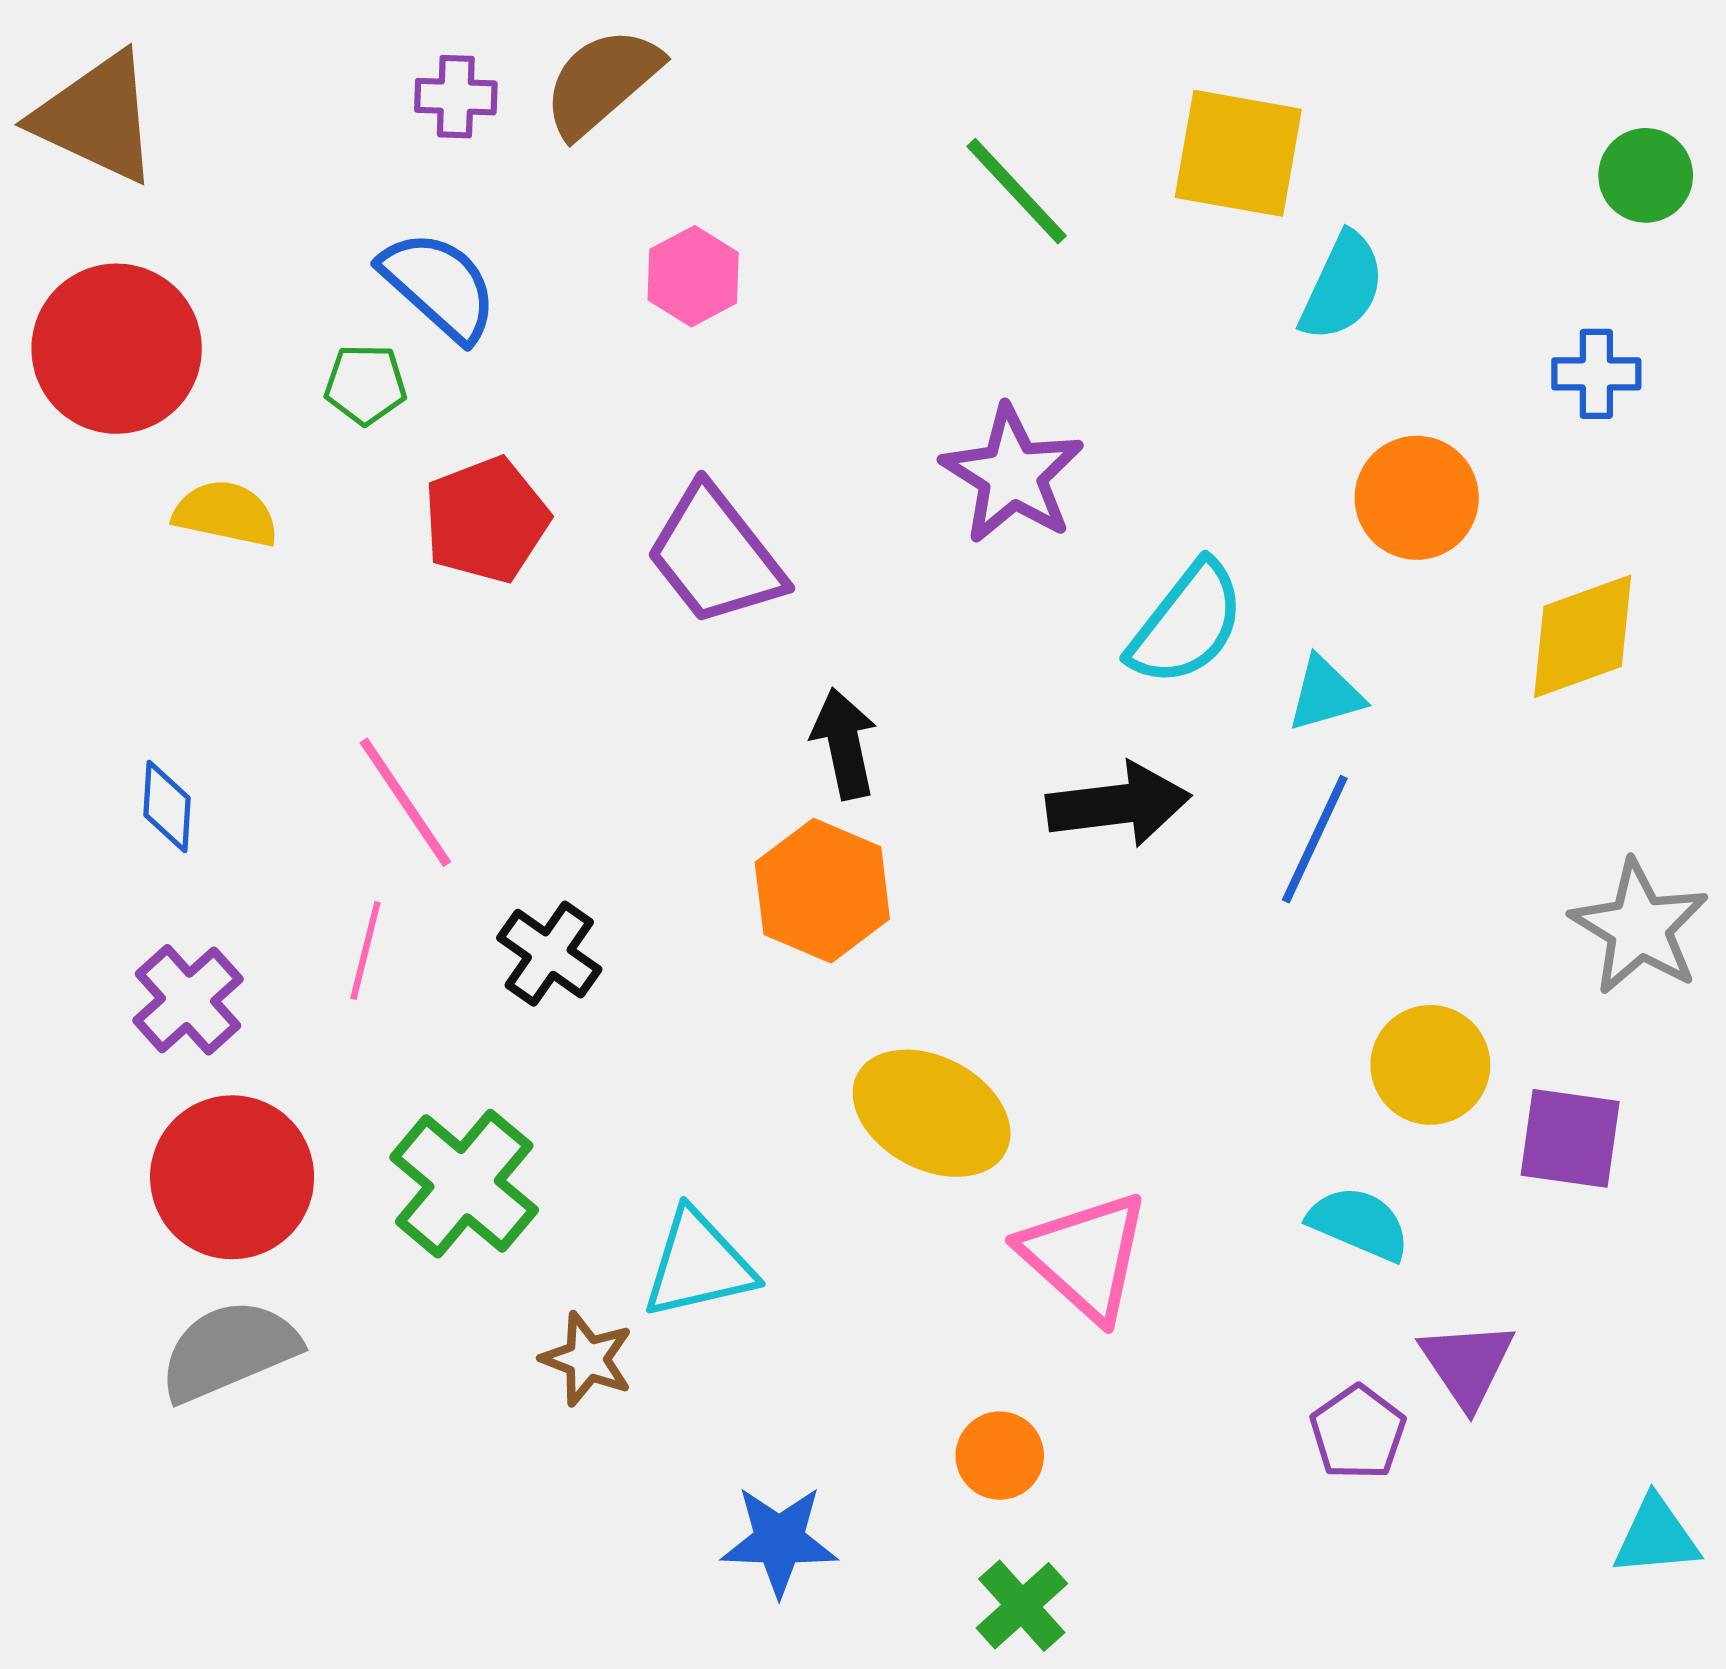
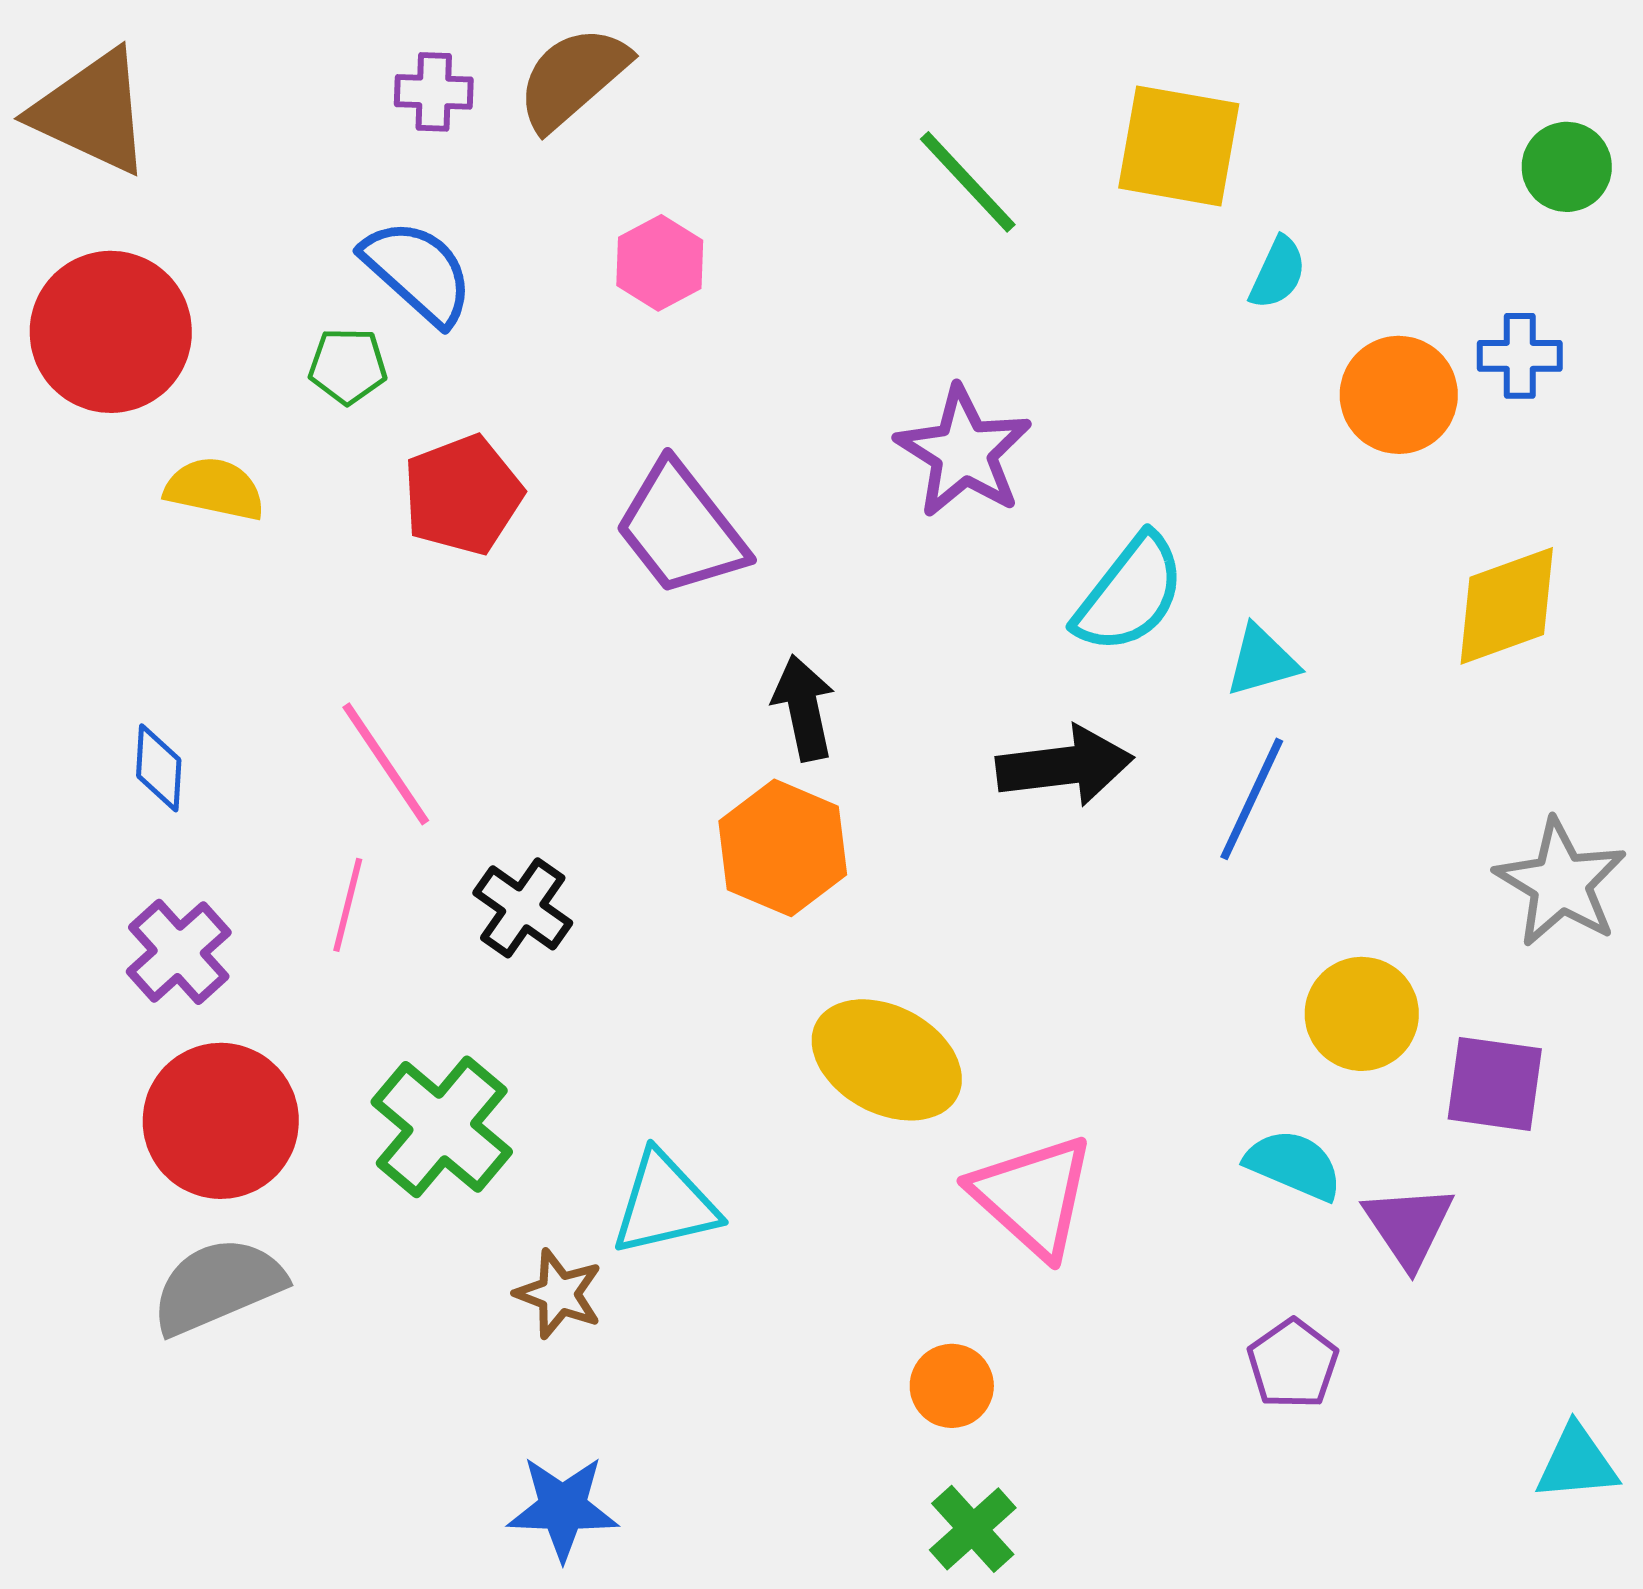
cyan semicircle: (1342, 287) -> (1278, 273), size x0.7
orange circle: (1417, 498) -> (1399, 395), moved
purple triangle: (1467, 1364) -> (1409, 1226), moved
blue star: (779, 1541) -> (563, 1508), moved

